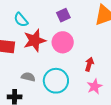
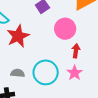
pink circle: (63, 42) -> (65, 29), moved
pink star: (95, 86) -> (75, 73), moved

